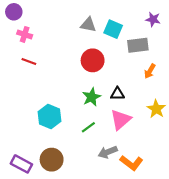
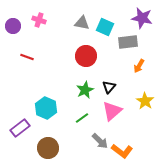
purple circle: (14, 12) -> (13, 26), moved
purple star: (153, 19) -> (142, 18), size x1.5
pink cross: (25, 34) -> (39, 20), moved
black triangle: (117, 94) -> (109, 87), turned -48
gray arrow: (108, 152) -> (100, 141), turned -114
purple rectangle: (21, 164) -> (20, 128), moved, turned -66

